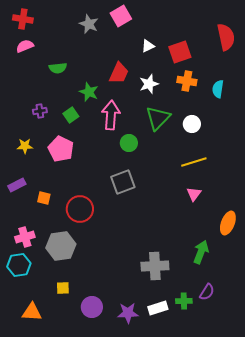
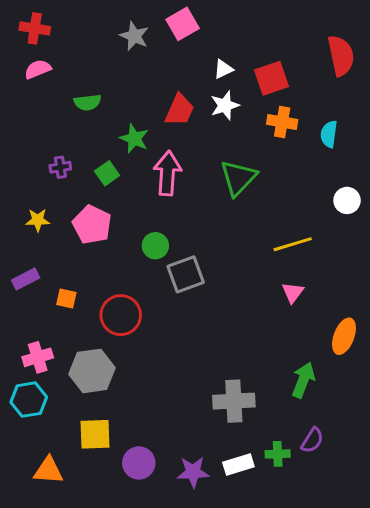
white star: (149, 84) -> (225, 105), moved
white circle: (192, 124) -> (347, 200), moved
green circle: (129, 143) -> (155, 246), moved
yellow square: (63, 288) -> (95, 434), size x1.6

